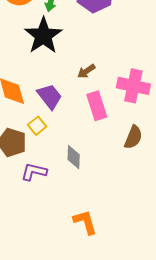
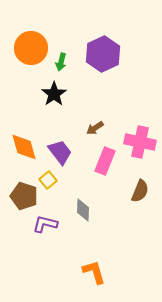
black star: (43, 36) -> (54, 94), size x0.7
pink rectangle: (97, 106) -> (105, 161), turned 40

